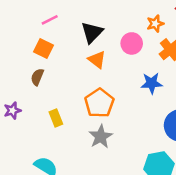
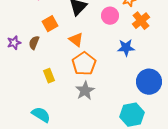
orange square: (43, 48) -> (50, 24), moved, turned 35
orange triangle: (97, 60) -> (76, 40), moved
purple star: (12, 111) -> (14, 43), moved

